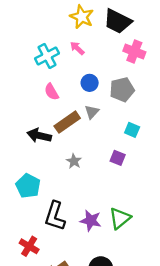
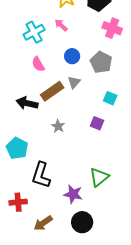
gray pentagon: (122, 90) -> (101, 62), turned -30
purple star: (91, 221) -> (73, 194), moved
red cross: (29, 246) -> (18, 202), turned -36

